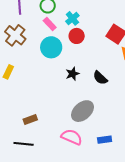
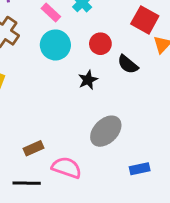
red circle: (77, 36) -> (100, 44), moved
black semicircle: (100, 78) -> (128, 64), moved
pink semicircle: (72, 137) -> (67, 168), moved

